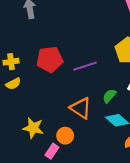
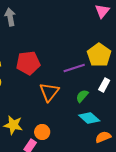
purple line: (85, 66) -> (74, 68), moved
orange triangle: (81, 108) -> (49, 92), moved, turned 35

